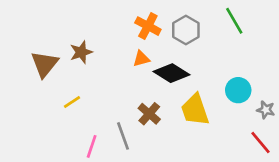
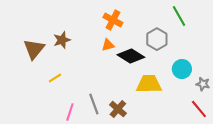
gray hexagon: (186, 30) -> (157, 39), moved
yellow trapezoid: (195, 110) -> (149, 84), turned 108
brown cross: (149, 114) -> (118, 109), moved

